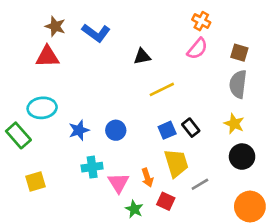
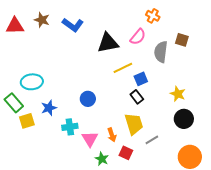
pink semicircle: (197, 49) -> (138, 37), moved
red triangle: (47, 57) -> (15, 26), moved
black triangle: (142, 57) -> (108, 43), size x1.6
gray semicircle: (238, 84) -> (161, 52), moved
black rectangle: (191, 128) -> (137, 97), moved
blue star: (79, 130) -> (49, 108), moved
blue square: (167, 130) -> (141, 79), moved
yellow square: (36, 182) -> (27, 121), moved

